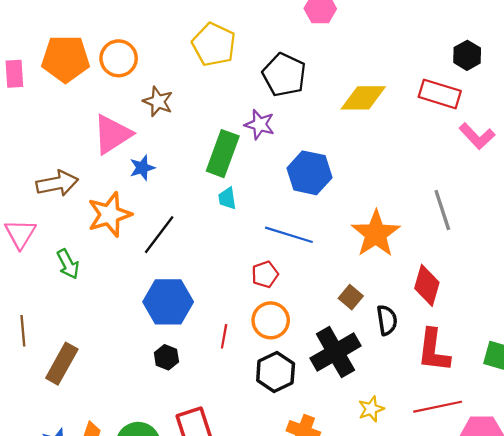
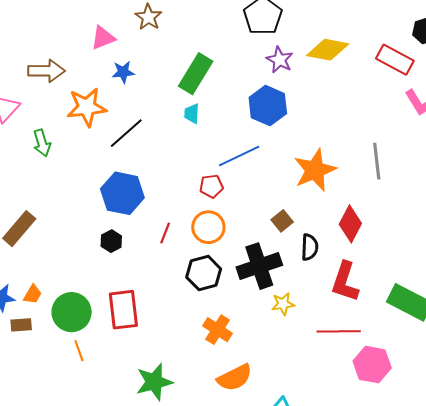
purple star: (260, 125) -> (280, 60), moved
pink triangle: (112, 134) -> (103, 38), size x0.7
blue line: (289, 235) -> (239, 156), turned -54
yellow star: (371, 409) -> (283, 304), moved

